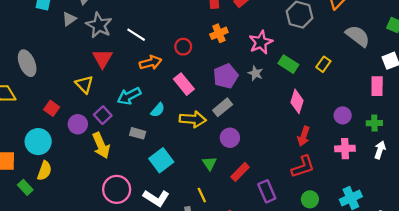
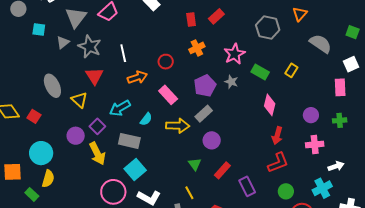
white line: (136, 35) -> (123, 53), turned 48
gray ellipse: (27, 63) -> (52, 86), moved
red square: (52, 108) -> (34, 116), moved
gray rectangle: (138, 133) -> (129, 141), size x1.5
white arrow: (380, 150) -> (336, 166), moved, turned 56
cyan square: (161, 160) -> (135, 169), moved

